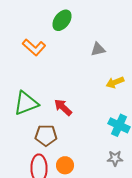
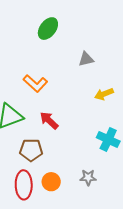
orange L-shape: (34, 47) -> (35, 83), moved
gray star: (115, 158) -> (88, 177), moved

